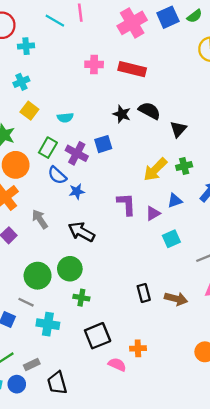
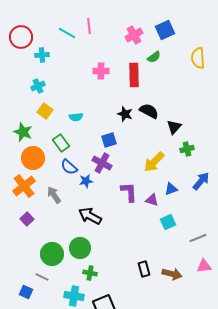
green semicircle: (194, 16) -> (154, 57), moved
pink cross: (132, 23) -> (134, 35), size x0.7
red rectangle: (132, 69) -> (134, 75), turned 75
green rectangle: (48, 148) -> (61, 143), turned -66
purple cross: (77, 153) -> (102, 163), moved
green cross: (184, 166) -> (187, 149), moved
purple triangle: (153, 213) -> (152, 200), turned 48
gray arrow: (40, 219) -> (54, 195), moved
cyan cross: (48, 324) -> (74, 296), moved

